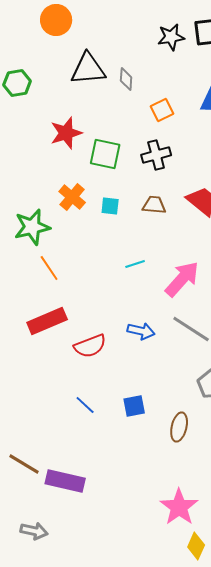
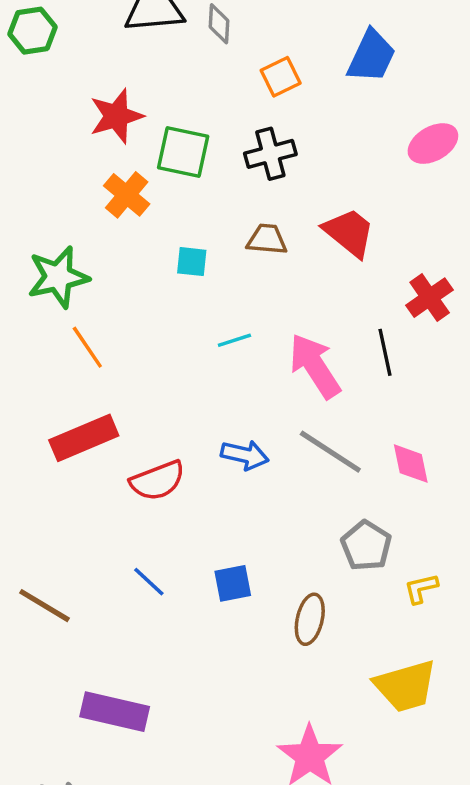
orange cross: (72, 197) -> (127, 195), moved
cyan square: (110, 206) -> (192, 262), moved
pink arrow: (182, 279) -> (315, 366), turned -75
brown line: (24, 464) -> (44, 606), moved

